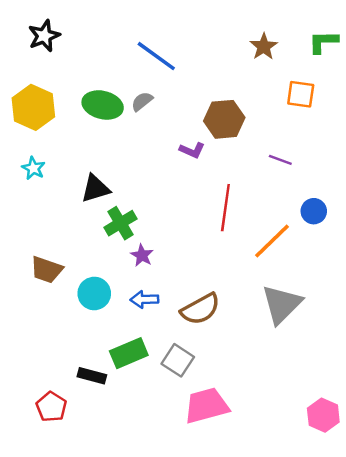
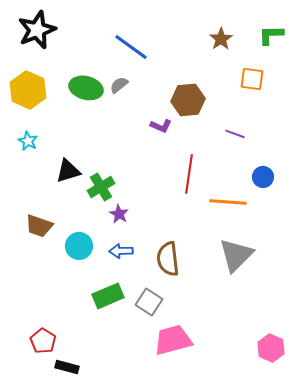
black star: (44, 36) -> (37, 30), size x1.4
black triangle: (95, 188) -> (68, 171), moved
orange line: (272, 241) -> (228, 202), turned 48
brown semicircle: (200, 309) -> (168, 259), turned 112
black rectangle: (92, 376) -> (67, 367), moved

